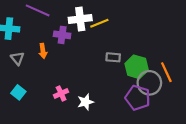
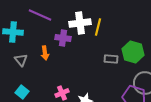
yellow line: (99, 23) -> (98, 27), turned -54
green hexagon: (137, 67) -> (133, 52), moved

